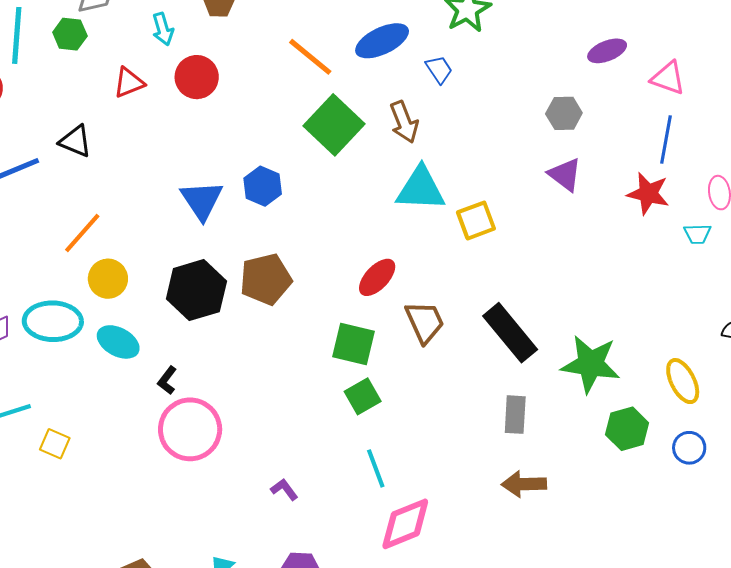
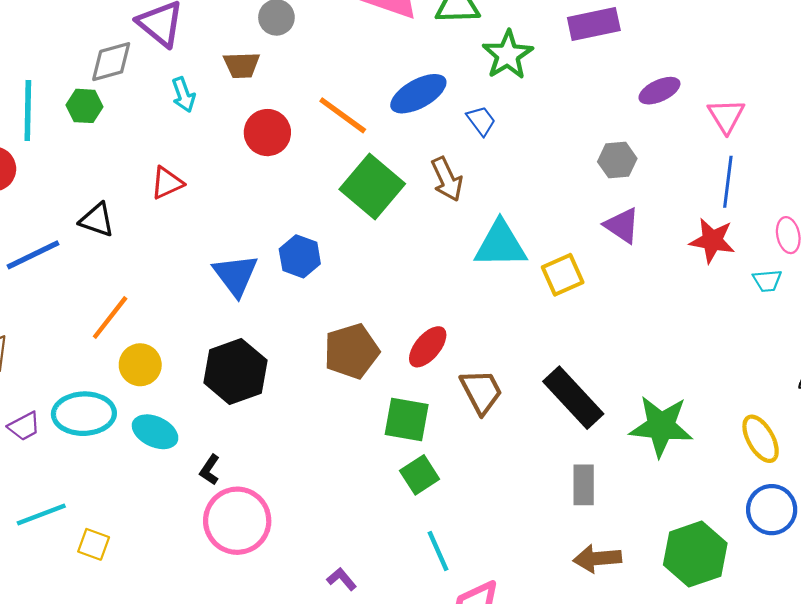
red circle: (197, 77) -> (267, 133), moved
pink triangle: (668, 78) -> (726, 116), turned 42
red triangle: (129, 83) -> (167, 183), moved
cyan triangle: (421, 189) -> (500, 244), moved
yellow square: (476, 220) -> (563, 275), moved
brown pentagon: (266, 279) -> (351, 351), moved
green hexagon: (627, 429) -> (695, 554), moved, size x1.4
blue circle: (689, 448) -> (772, 510), size x1.4

